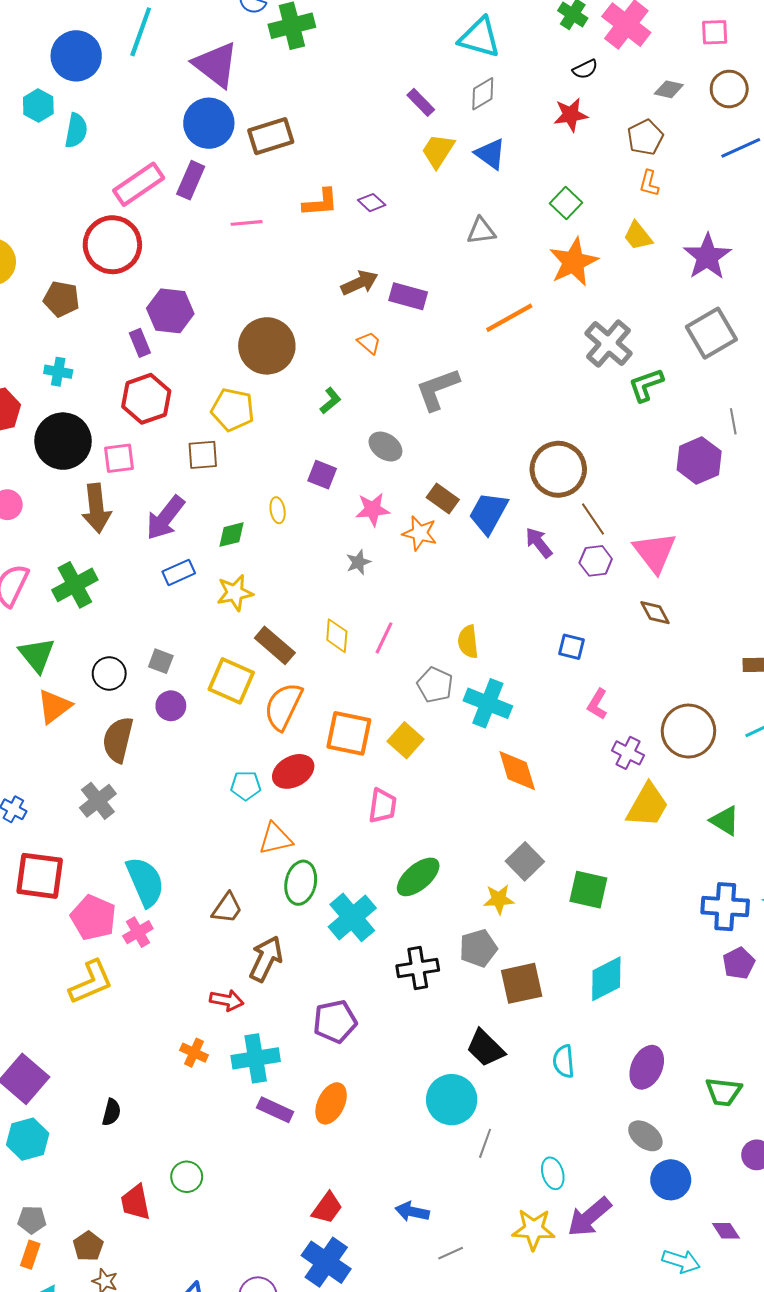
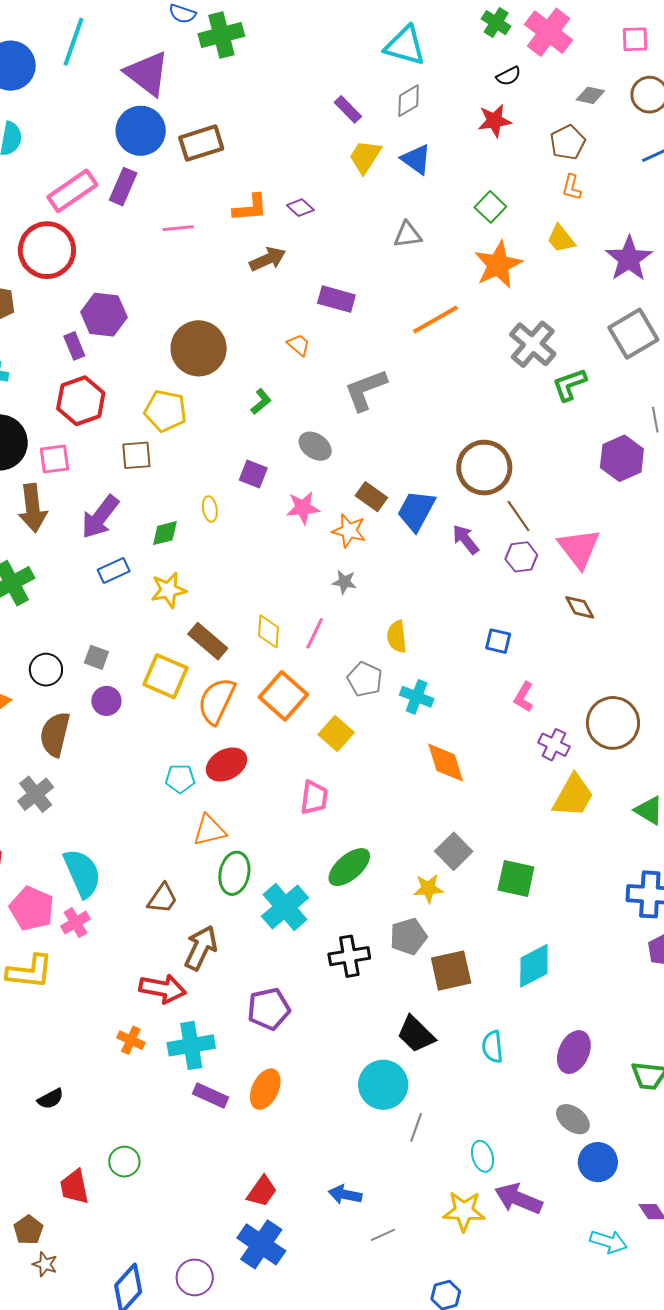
brown arrow: (359, 283) -> (268, 259), moved
gray star: (358, 562) -> (344, 582), moved, turned 30
cyan cross: (488, 703) -> (417, 697), size x0.7
orange square: (349, 733) -> (283, 696), moved, turned 30
yellow L-shape: (91, 982) -> (30, 972), turned 30
red arrow: (227, 1000) -> (163, 989), size x1.4
black semicircle: (111, 1112) -> (50, 1099), turned 48
purple arrow: (589, 1217) -> (518, 1199), turned 63

